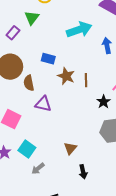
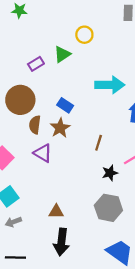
brown star: (66, 76) -> (60, 128), moved
brown triangle: (70, 148) -> (56, 212), turned 32
black arrow: (83, 172) -> (61, 242), size x1.6

